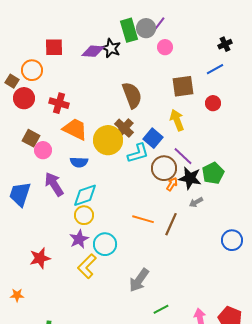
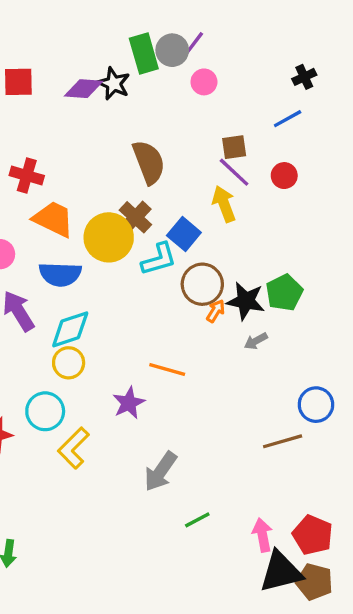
brown square: (183, 86) -> (234, 147), size x0.7
purple line: (183, 156) -> (234, 172), moved
blue semicircle: (79, 162) -> (60, 274), size x1.4
brown line: (171, 224) -> (283, 441), moved, turned 50
purple star: (79, 239) -> (129, 403), moved
cyan circle: (105, 244) -> (45, 411), moved

